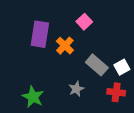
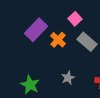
purple rectangle: (40, 34) -> (36, 30), turned 35
gray rectangle: (97, 65) -> (87, 42), moved

